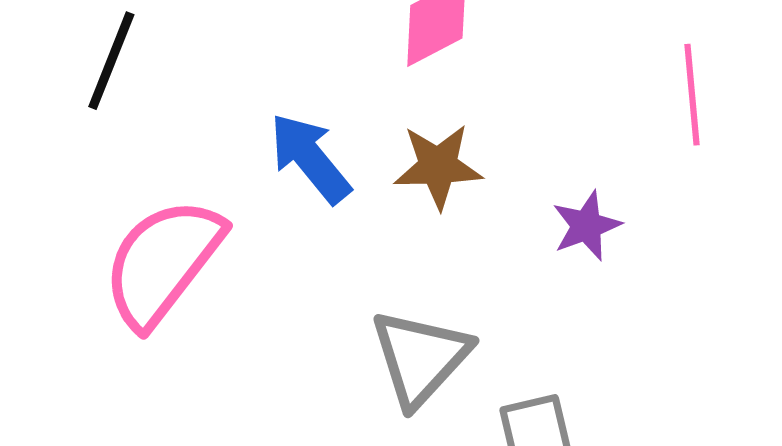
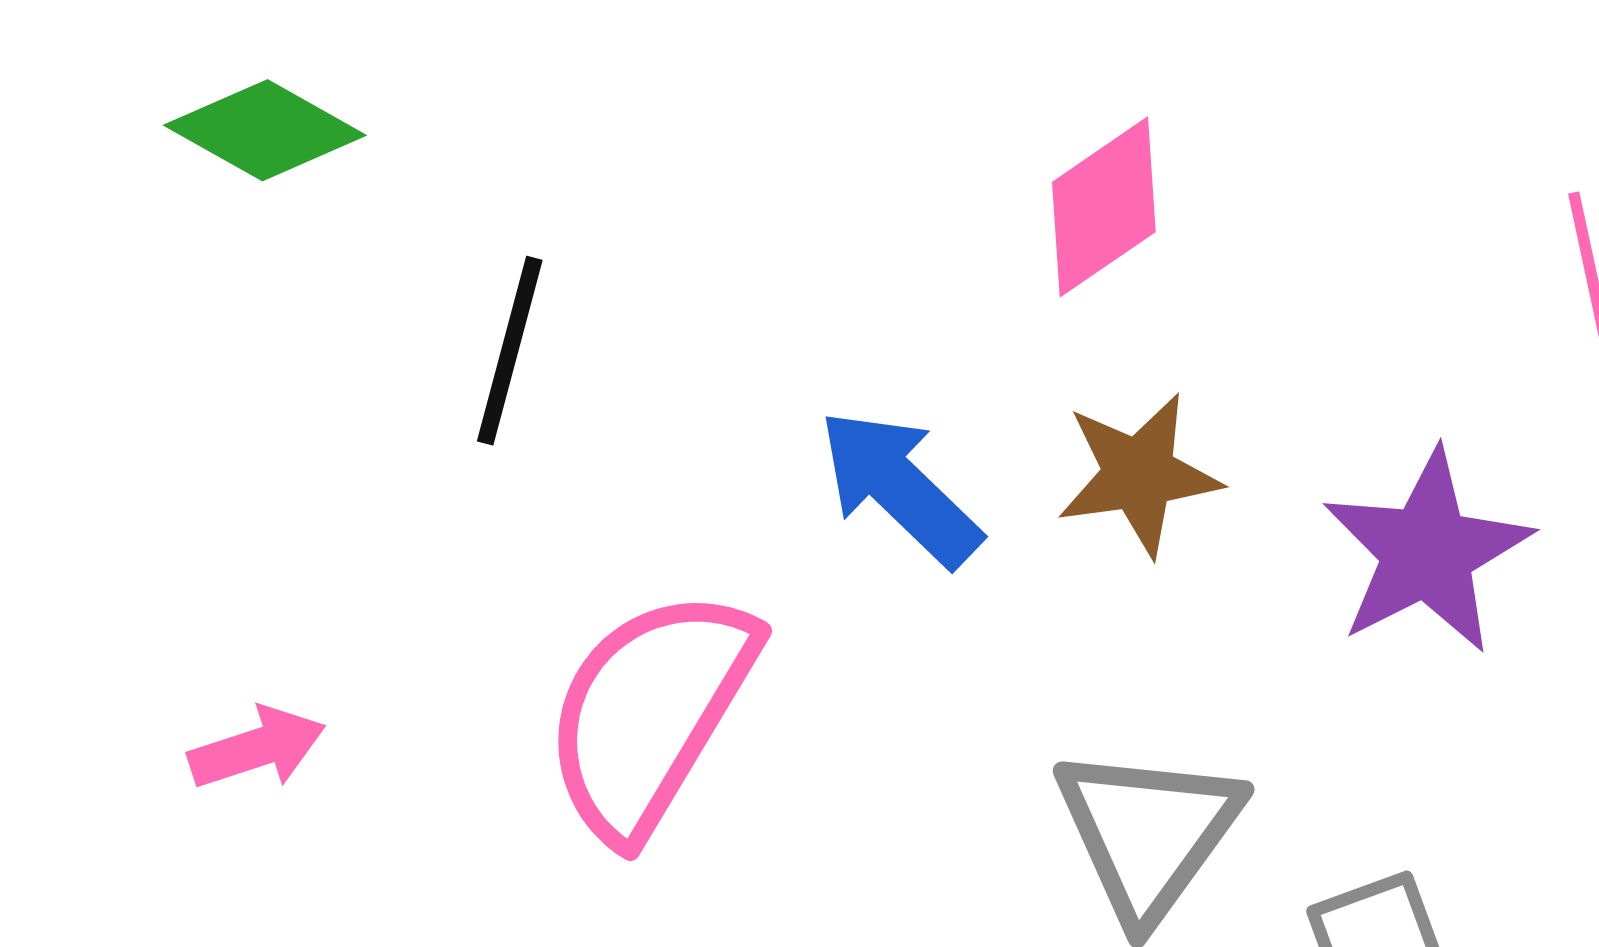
purple star: (586, 226) -> (1427, 552), size x1.6

